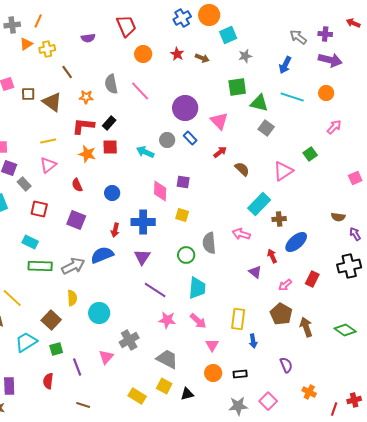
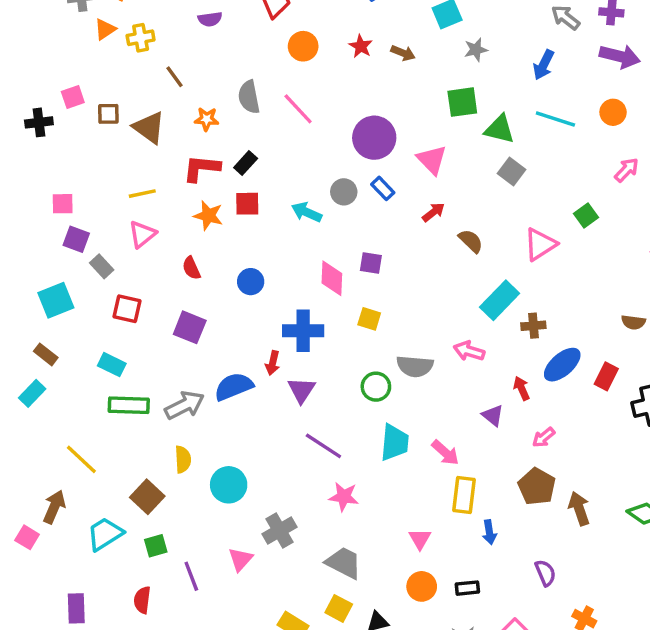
red arrow: (115, 230) -> (273, 363), moved
gray semicircle: (209, 243) -> (415, 366), turned -80
red rectangle: (312, 279) -> (606, 376), moved
pink arrow: (198, 321) -> (445, 453), moved

